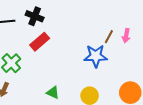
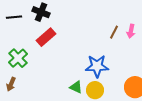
blue star: (96, 56) -> (97, 66), moved
green triangle: (53, 93) -> (76, 87), moved

